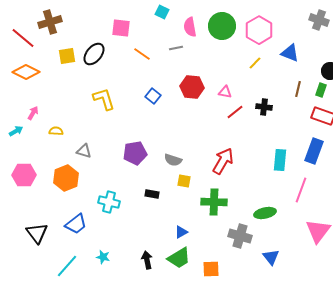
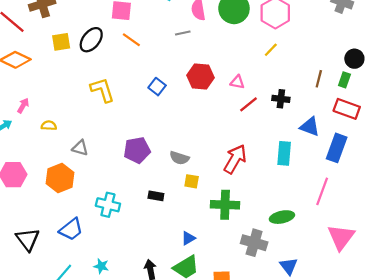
blue triangle: (290, 53) -> (310, 127), moved
orange line: (142, 54) -> (131, 40), moved
cyan rectangle: (280, 160) -> (284, 153), moved

